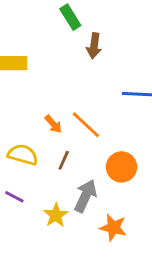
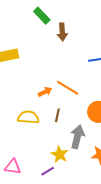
orange arrow: (53, 124) -> (45, 92), turned -64
purple line: (14, 197) -> (48, 171), moved, turned -48

